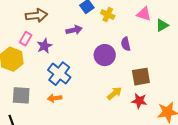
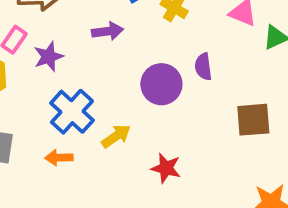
brown square: (141, 77) -> (253, 120), moved
yellow arrow: (114, 93) -> (116, 136), moved
red star: (139, 101) -> (166, 168), moved

